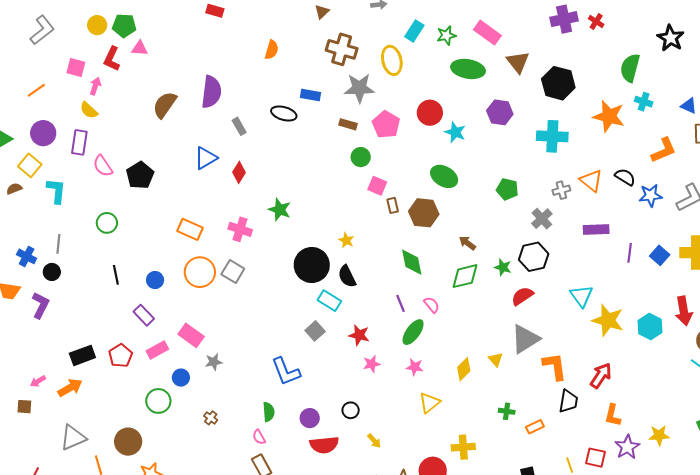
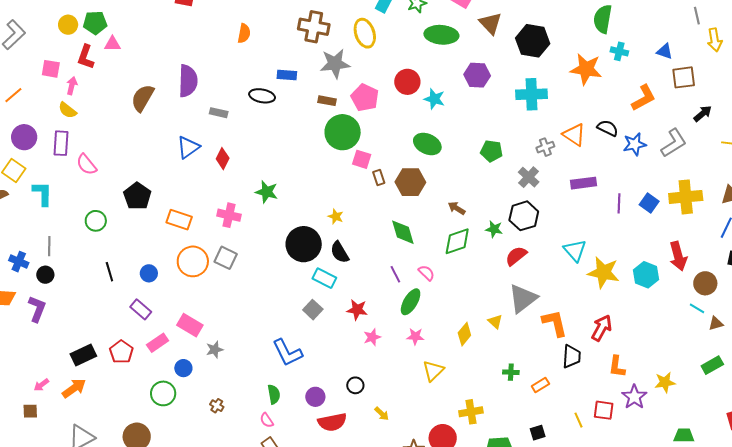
gray rectangle: (239, 126) -> (219, 113), turned -42
green circle: (361, 157) -> (343, 132), size x1.8
black pentagon: (140, 175) -> (137, 196), moved

